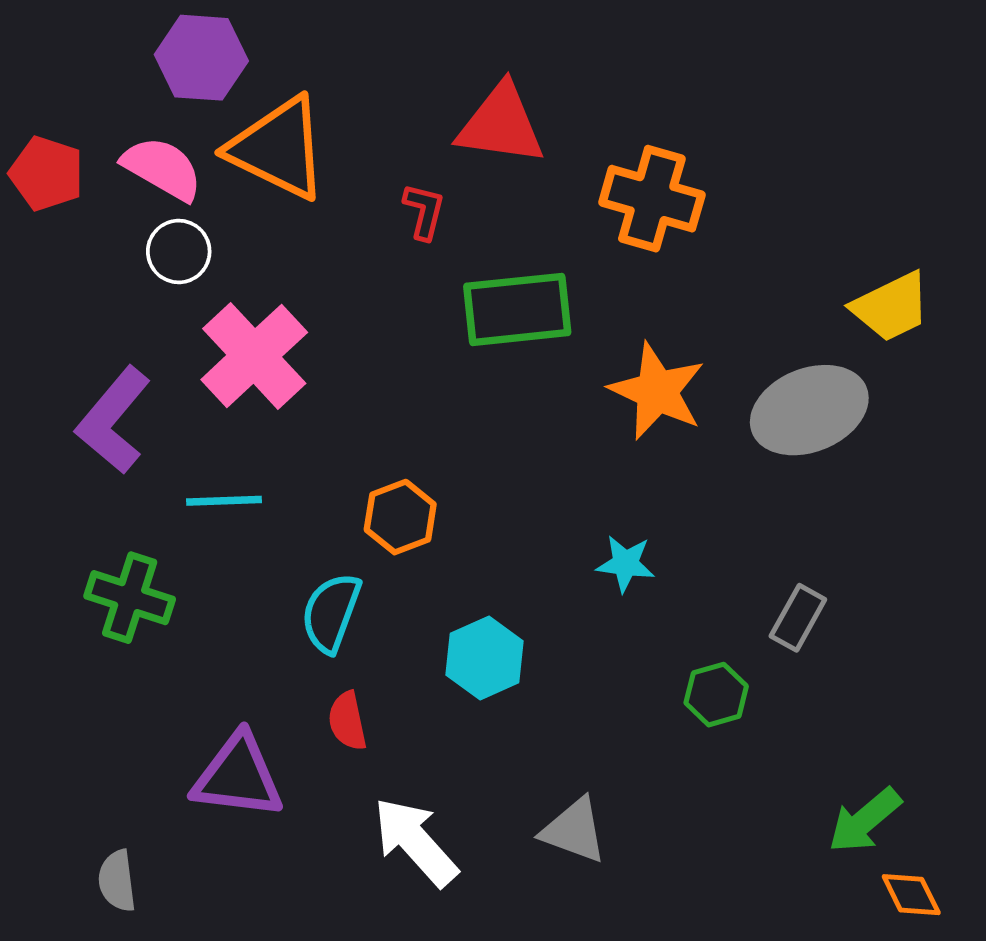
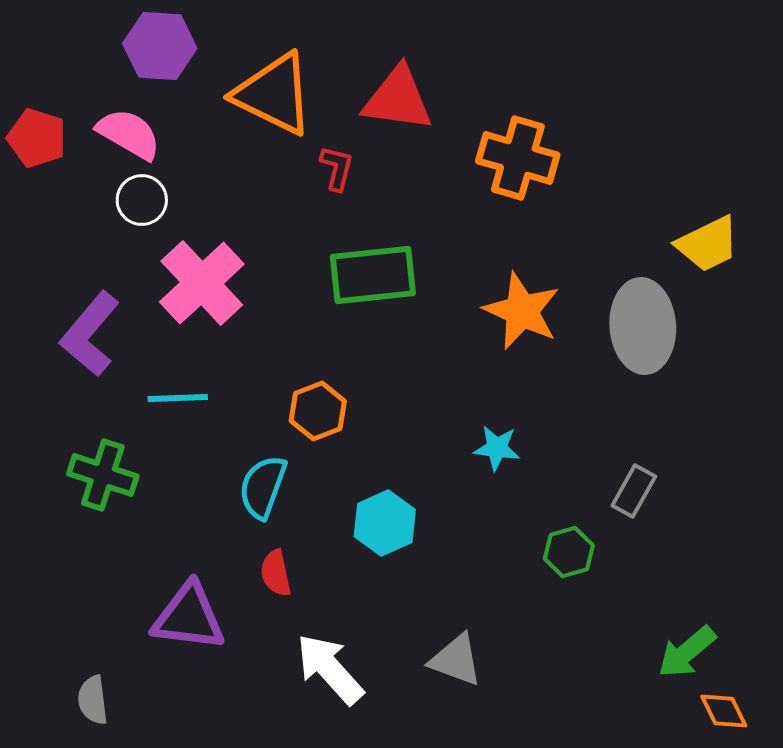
orange triangle: (278, 148) -> (274, 94), moved
green rectangle: (517, 309) -> (373, 275), moved
gray ellipse: (809, 410) -> (643, 326), turned -72

